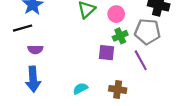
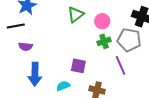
purple square: (107, 53) -> (78, 66), moved
blue arrow: (33, 79) -> (35, 74), moved

